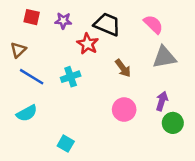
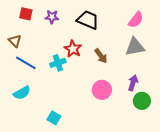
pink semicircle: (153, 24) -> (136, 20), moved, turned 84
red star: (88, 44) -> (73, 49), moved
brown triangle: (18, 50) -> (15, 41), turned -32

